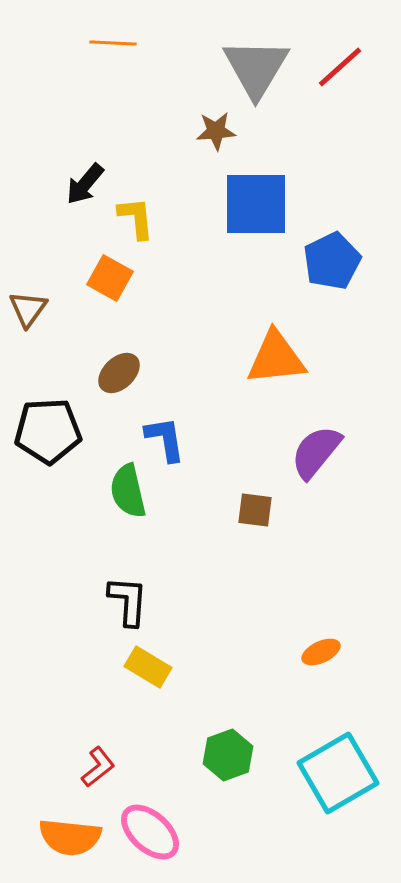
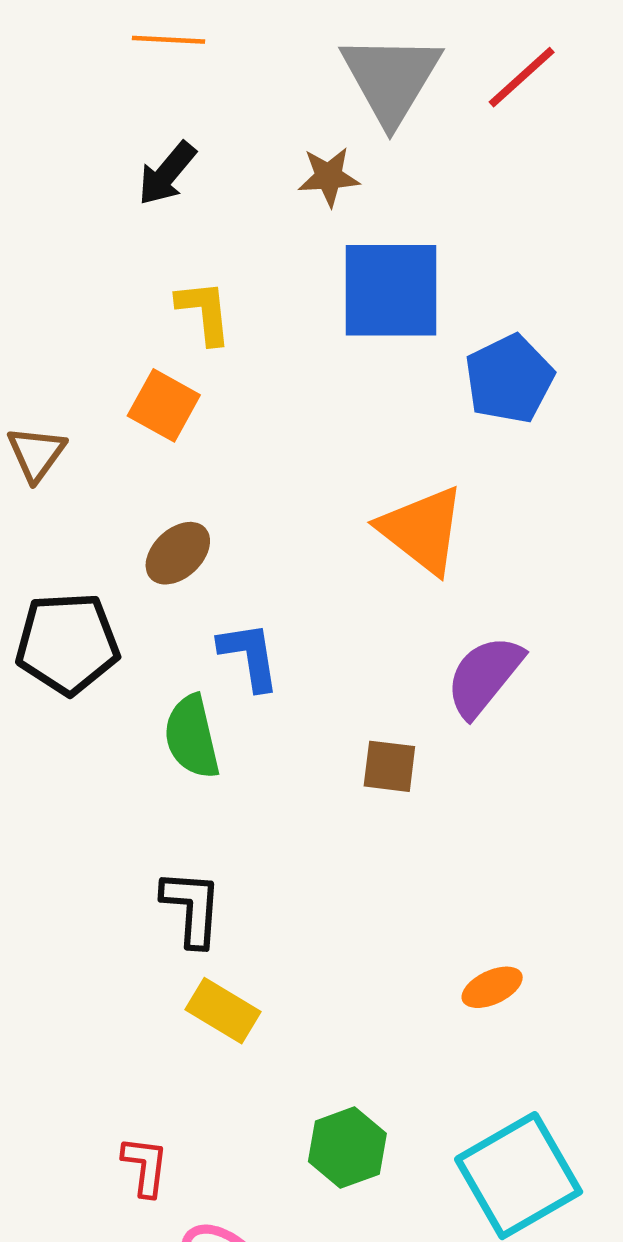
black arrow: (85, 184) -> (167, 174), moved
orange triangle: (276, 358) -> (422, 530), turned 44
red L-shape: (98, 767) -> (145, 1166), turned -45

